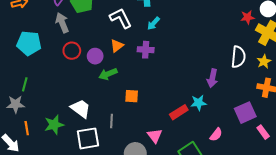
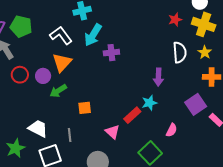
red star: (248, 17) -> (175, 20), moved
cyan arrow: (153, 23) -> (93, 35), size x1.6
orange triangle: (117, 46) -> (62, 62), size x1.5
purple cross: (146, 50) -> (111, 53), moved
pink triangle: (155, 136) -> (113, 132), moved

